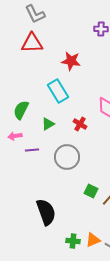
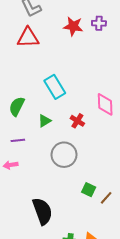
red star: (71, 61) -> (73, 26), moved
pink arrow: (15, 136) -> (11, 165), moved
purple line: (32, 150) -> (18, 140), moved

